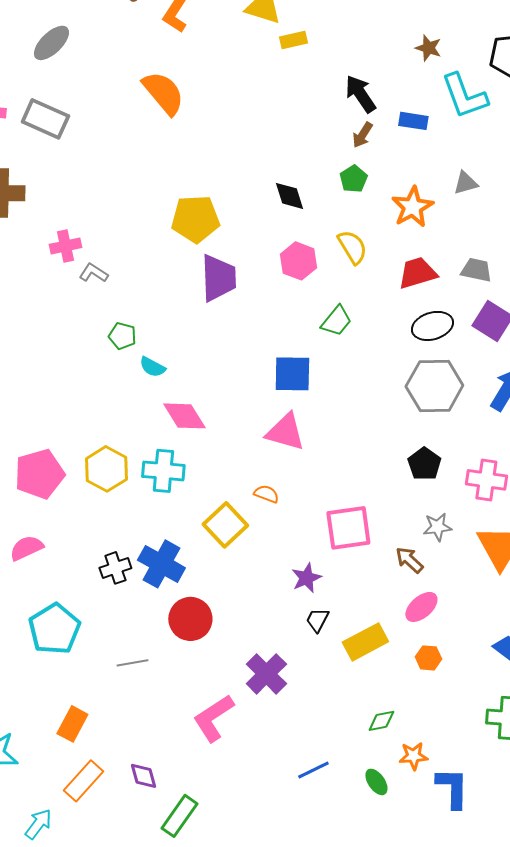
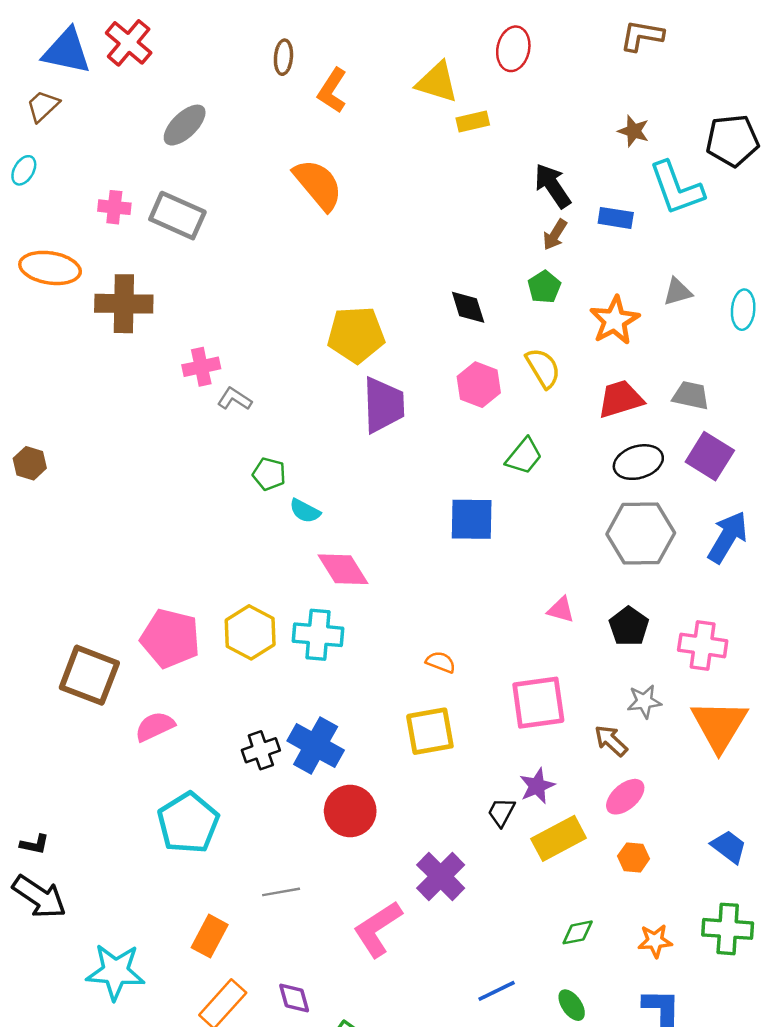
pink triangle: (285, 432) -> (561, 610), moved, size x0.6
pink pentagon: (39, 474) -> (170, 638), turned 30
yellow square: (225, 525) -> (430, 731), moved, turned 33
purple star: (306, 578) -> (537, 786), moved
gray line: (132, 663) -> (281, 892), moved
orange star: (413, 756) -> (655, 941), moved

